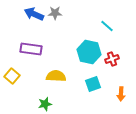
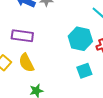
yellow semicircle: (56, 76) -> (26, 63), moved, turned -120

